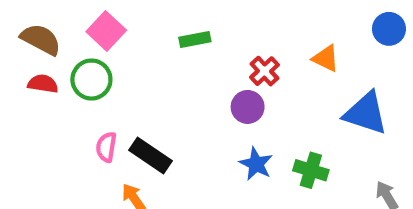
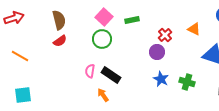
pink square: (106, 31) -> (104, 17), moved
brown semicircle: (41, 39) -> (59, 20), turned 48
green circle: (91, 80) -> (102, 39), moved
red semicircle: (43, 84) -> (60, 41), turned 136

